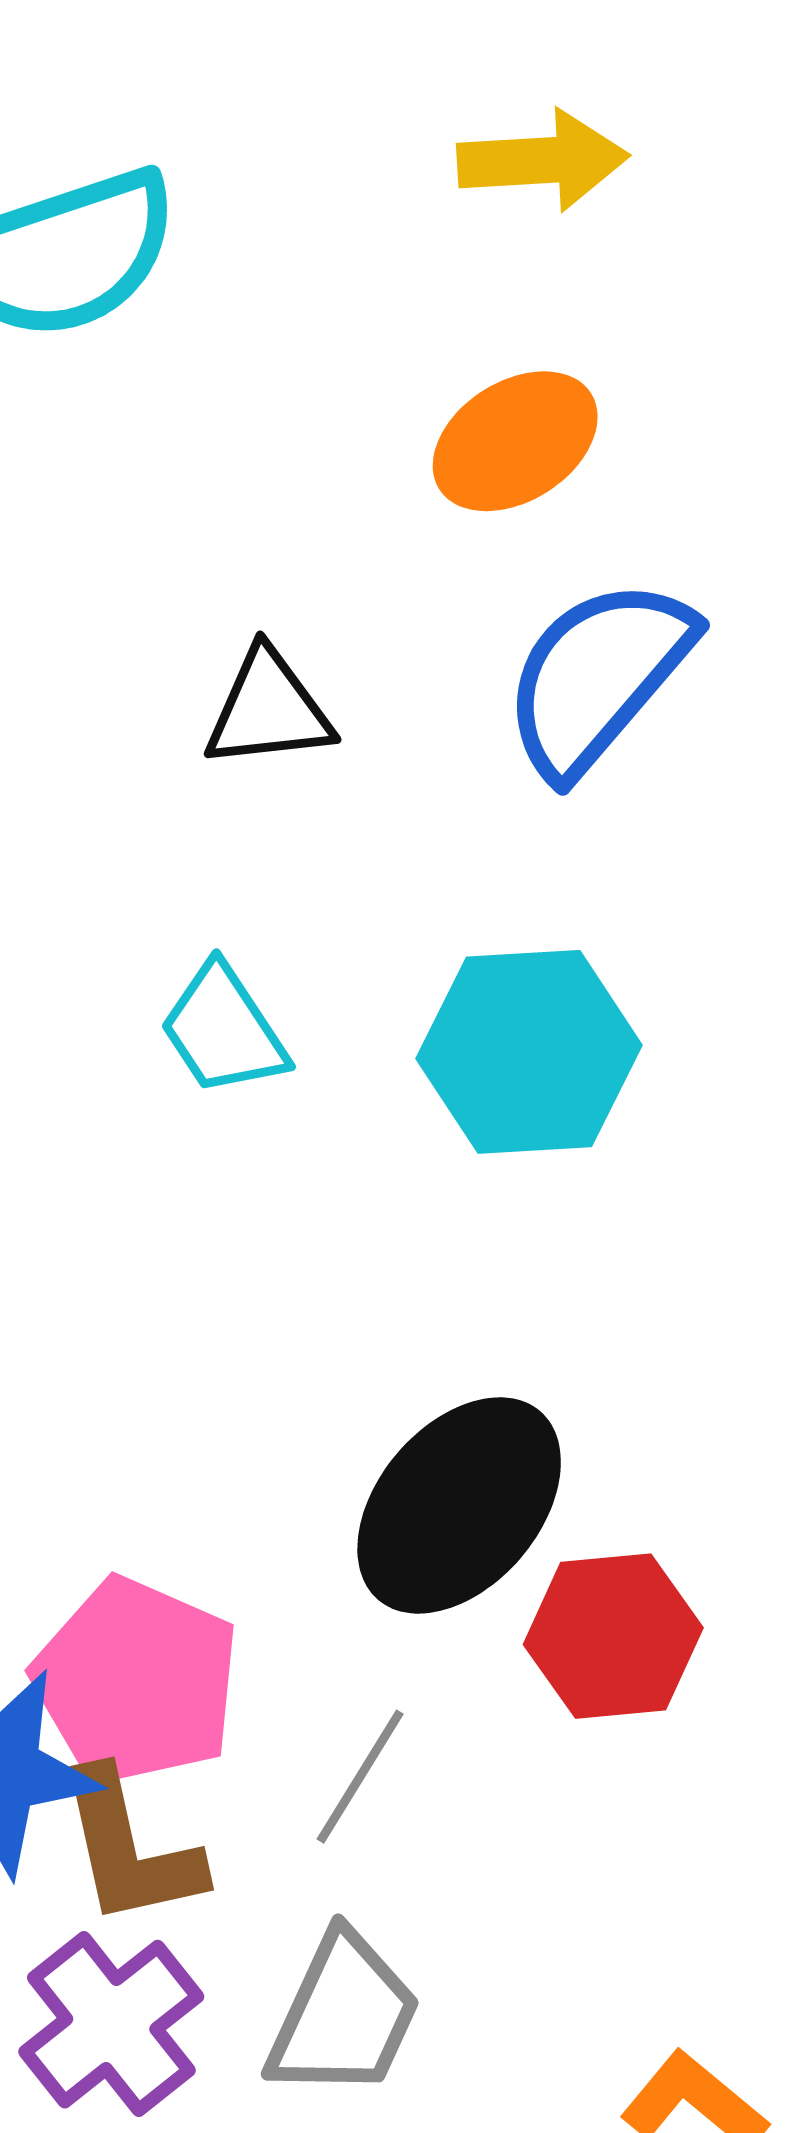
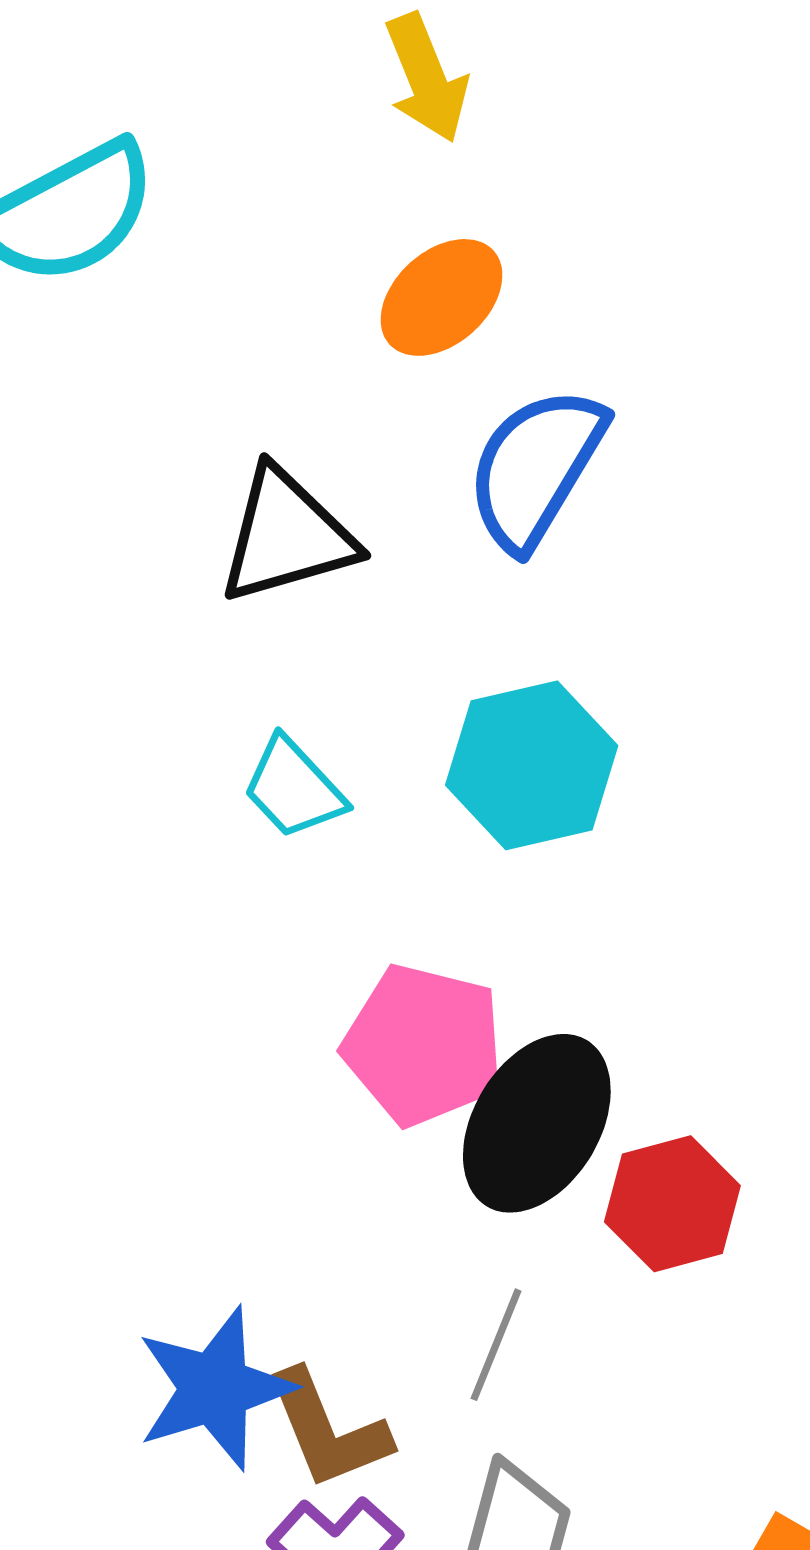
yellow arrow: (543, 161) -> (426, 78), turned 81
black triangle: (268, 709) -> (287, 536), size x1.4
pink pentagon: (136, 1681) -> (424, 1045), moved

